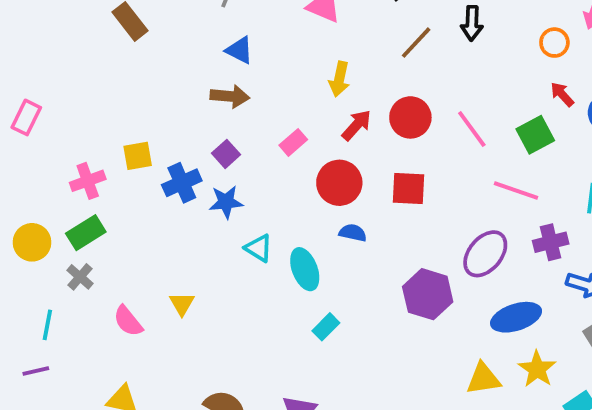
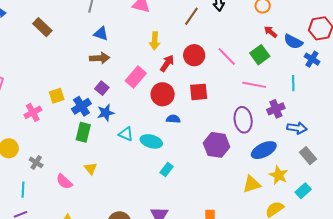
pink rectangle: (293, 142) -> (136, 77), size x1.5
green rectangle: (86, 233) -> (83, 132), moved, turned -36
purple ellipse: (485, 254) -> (243, 120), turned -40
cyan ellipse: (305, 269) -> (151, 141), turned -45

